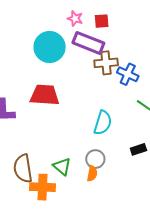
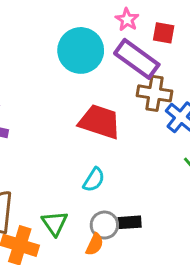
red trapezoid: (45, 95) -> (100, 122), moved
cyan semicircle: (103, 123) -> (94, 180), moved, size x0.7
black rectangle: (138, 149) -> (130, 222), moved

